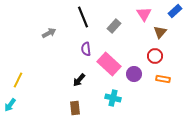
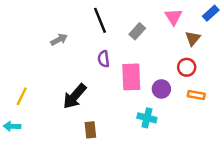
pink rectangle: (109, 64) -> (131, 77), turned 45
black arrow: (79, 80) -> (75, 96), moved, size x1.6
cyan cross: (113, 98) -> (147, 118), moved
cyan arrow: (10, 105) -> (12, 126), turned 56

